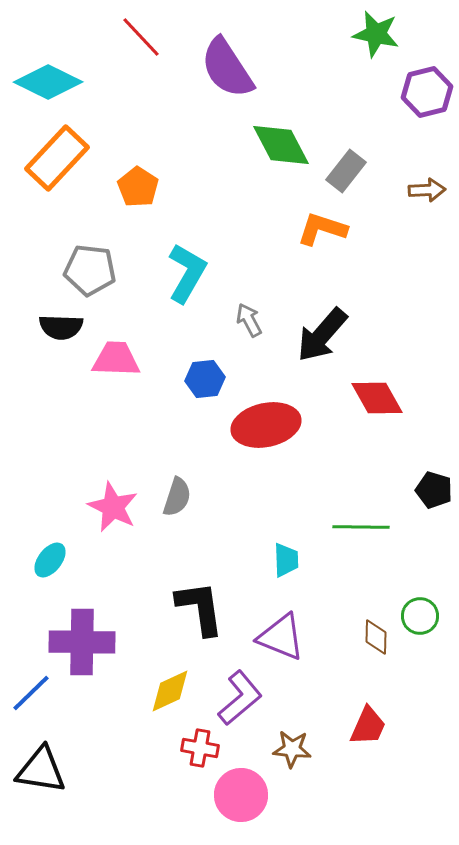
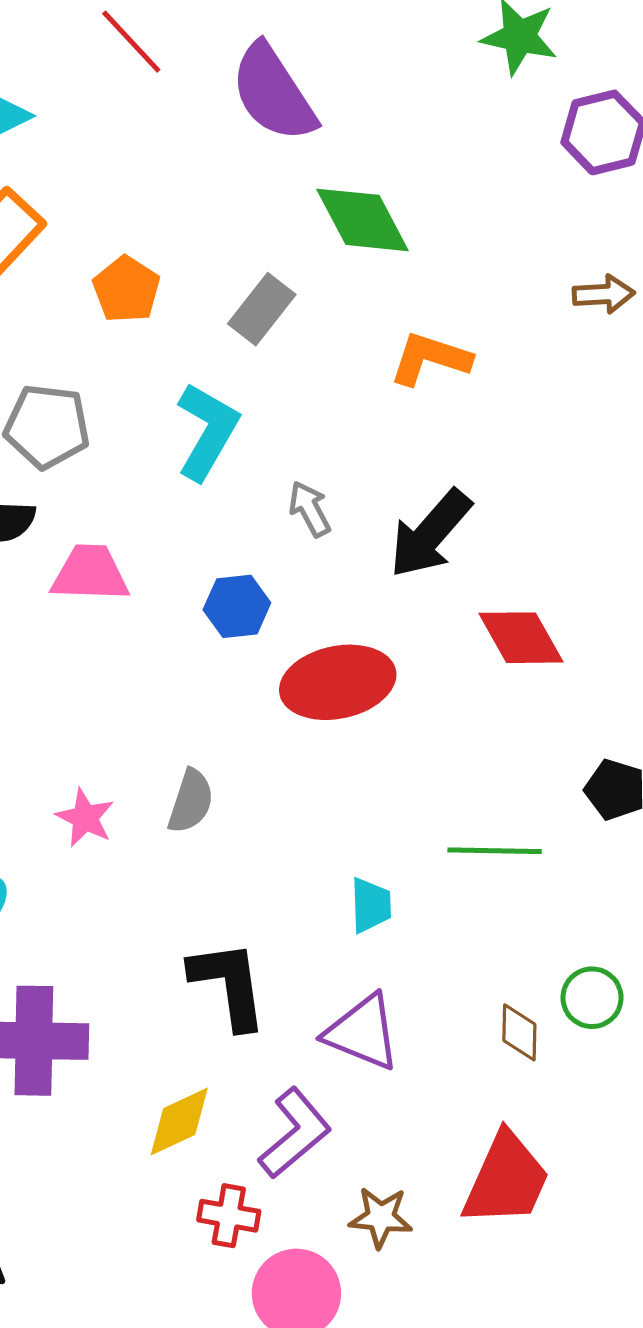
gray rectangle: (346, 171) -> (262, 309), moved
pink star: (113, 507) -> (85, 818), size x0.7
red trapezoid: (368, 726) -> (506, 1179), size x1.5

